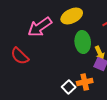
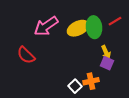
yellow ellipse: (72, 16) -> (78, 28), moved
green ellipse: (83, 42) -> (94, 27), moved

